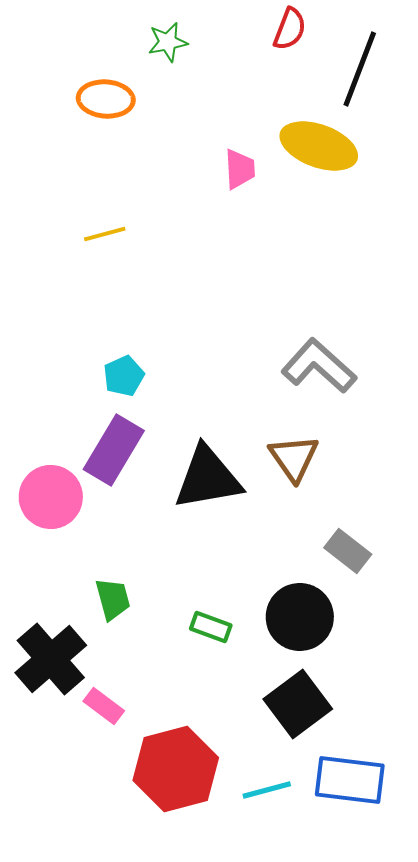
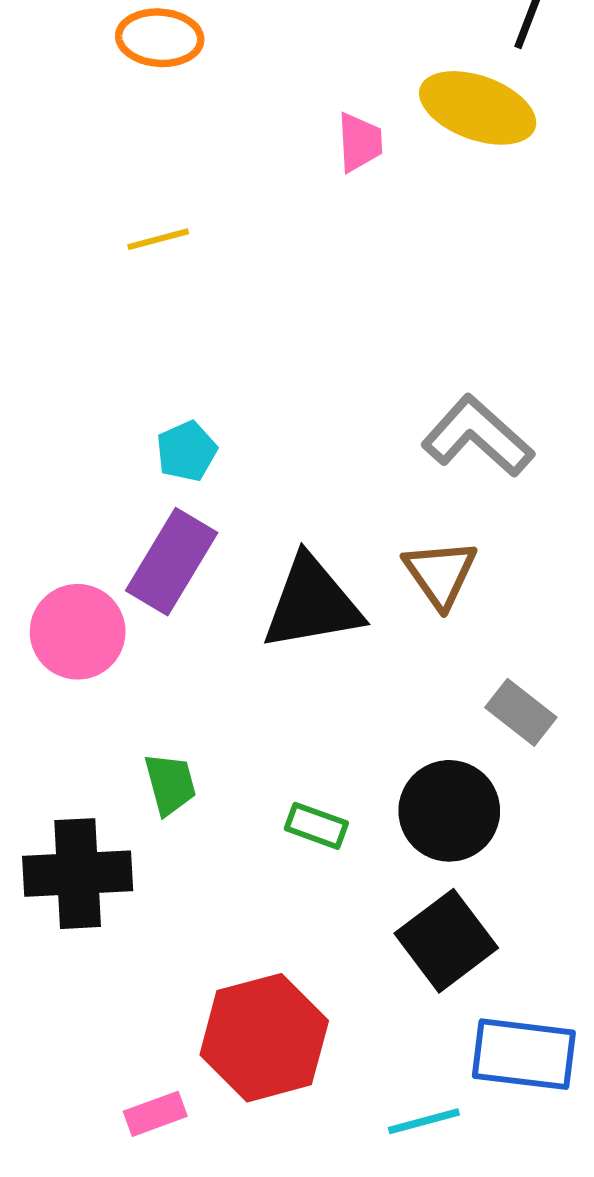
black cross: (51, 659) -> (78, 874), turned 38
pink rectangle: (104, 706) -> (155, 1114), moved, turned -57
cyan line: (267, 790) -> (424, 1121), moved

